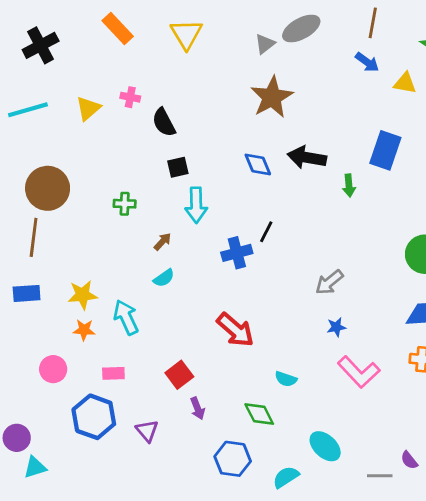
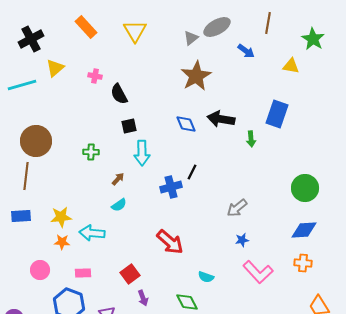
blue arrow: (367, 62) -> (246, 51), moved
yellow triangle: (88, 108) -> (55, 68), moved
cyan arrow: (126, 317) -> (92, 233), turned -60

